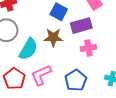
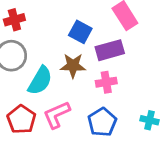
pink cross: (89, 48) -> (106, 82), moved

